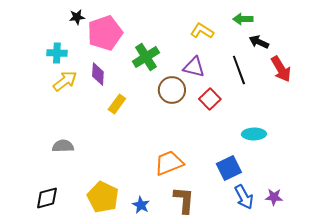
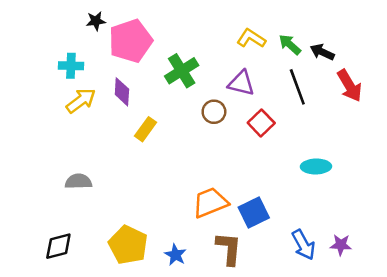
green arrow: (243, 19) -> (290, 45), moved, turned 42
brown circle: (172, 90) -> (214, 112), size x0.7
blue square: (229, 168) -> (254, 213), moved

